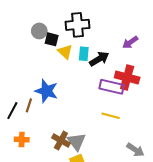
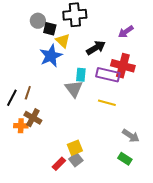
cyan rectangle: (84, 54) -> (81, 75), moved
blue star: (46, 91) -> (51, 56), moved, turned 30
brown cross: (61, 141) -> (33, 118), moved
gray triangle: (76, 142) -> (74, 89), moved

